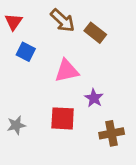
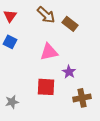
blue square: (26, 52) -> (10, 42), moved
gray star: (16, 125) -> (12, 102), moved

